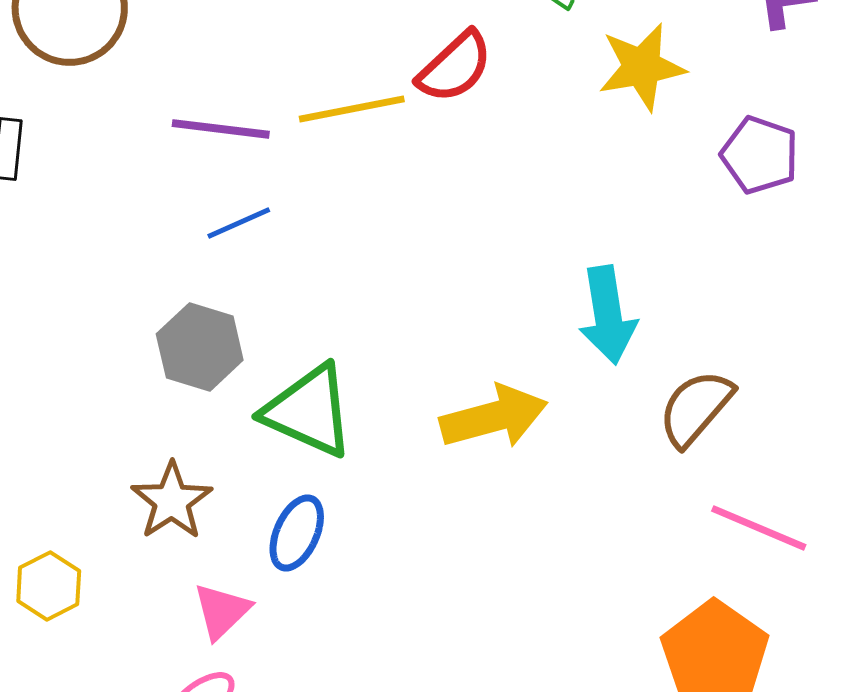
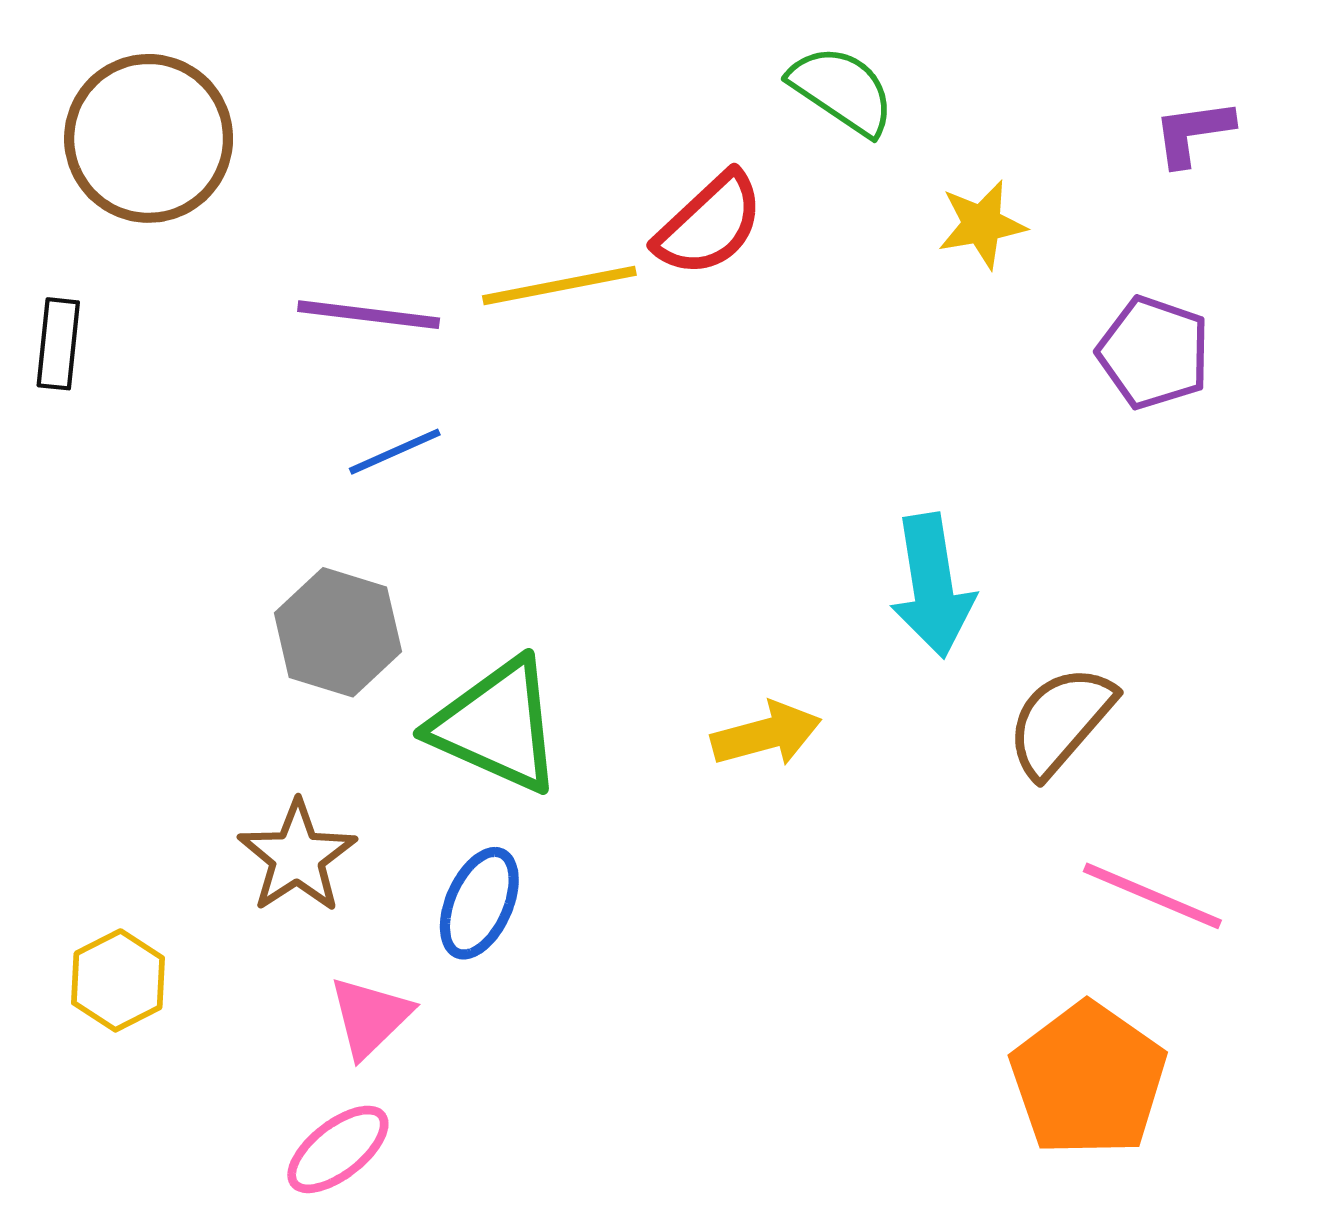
yellow star: (642, 67) -> (982, 224), size x0.7
yellow arrow: (494, 417) -> (766, 734), size x0.7

